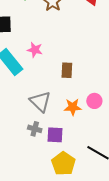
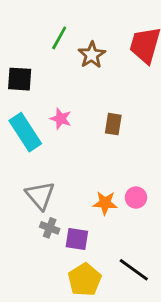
brown rectangle: (67, 70) -> (113, 124), moved
gray triangle: (40, 102) -> (40, 195), moved

